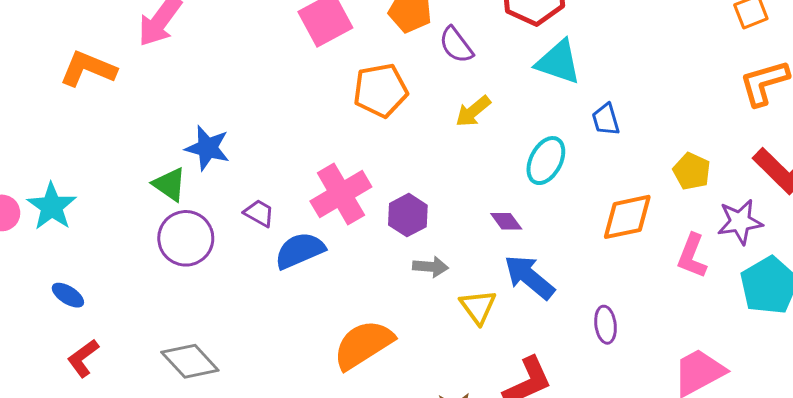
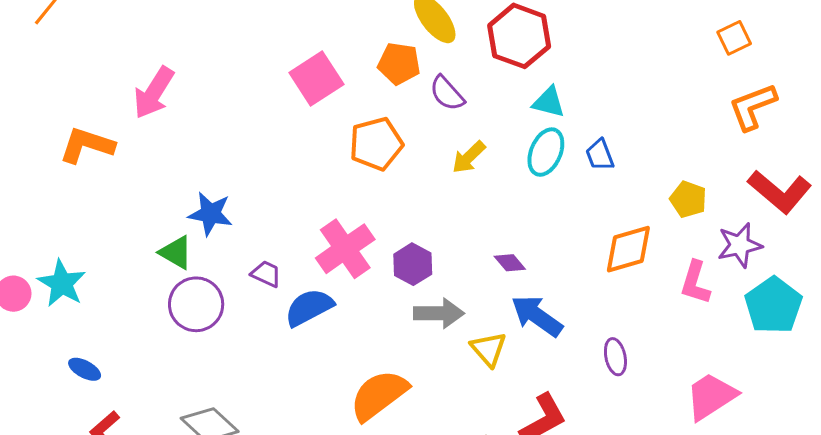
cyan triangle: (558, 62) -> (549, 102), size x0.7
cyan ellipse: (546, 161) -> (546, 152), moved
gray arrow: (431, 267) -> (439, 313), size x1.4

